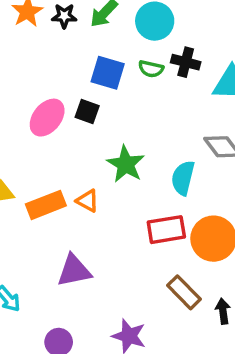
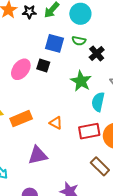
black cross: (186, 62) -> (97, 53), moved, turned 35
green star: (126, 164) -> (81, 81), moved
orange triangle: (87, 201) -> (56, 123), moved

